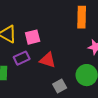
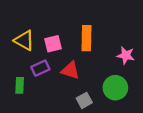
orange rectangle: (82, 17) -> (87, 38), moved

